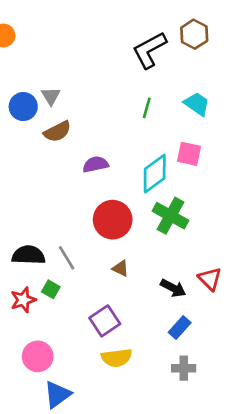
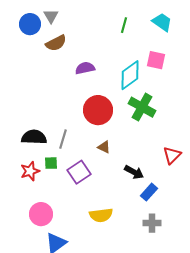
gray line: (67, 258) -> (63, 139), turned 48
red triangle: (210, 279) -> (172, 155), turned 30
black arrow: (173, 288) -> (134, 172), moved
green square: (51, 289) -> (51, 163), turned -32
purple square: (105, 321) -> (79, 172), moved

